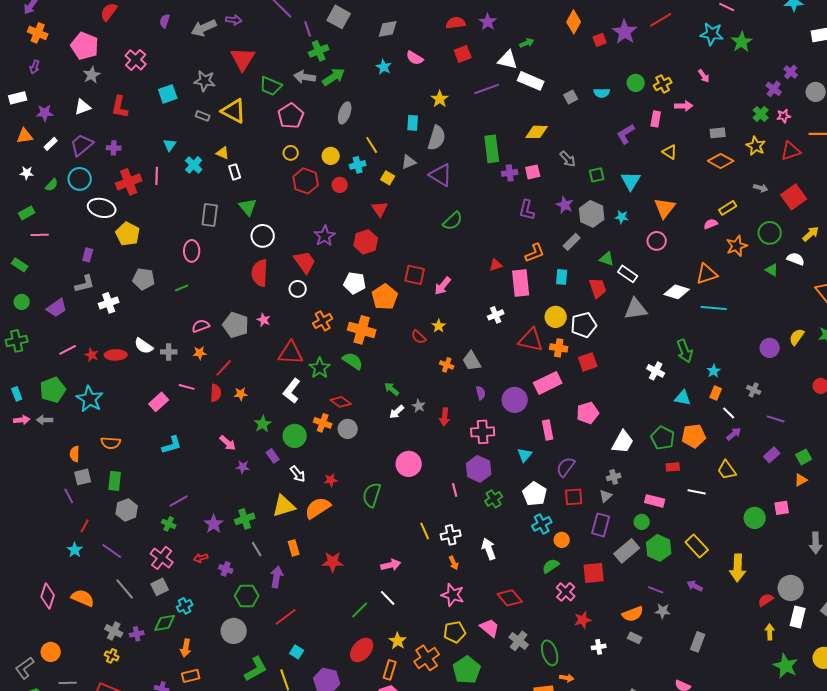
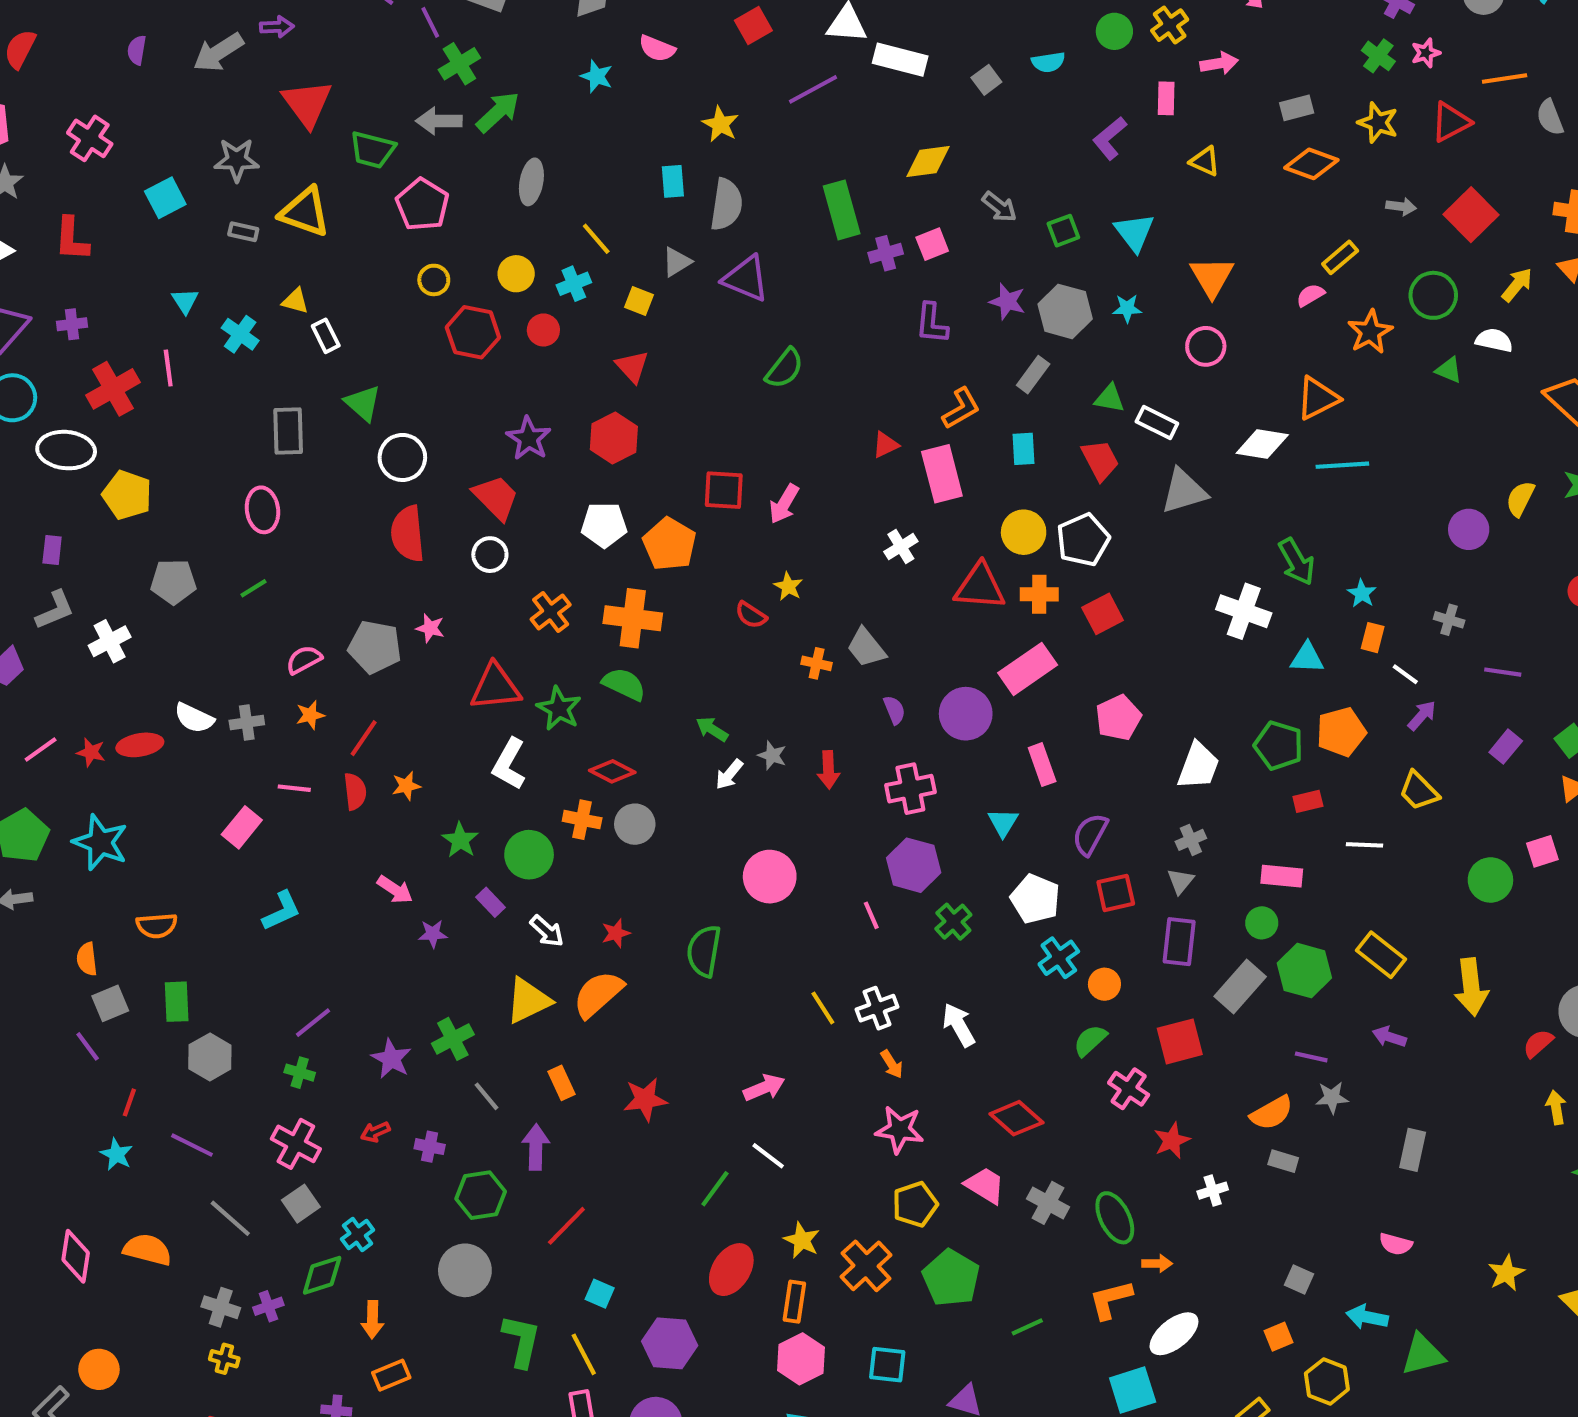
white cross: (656, 371) -> (1244, 611), size x1.4
green L-shape: (256, 669) -> (521, 1341), turned -40

